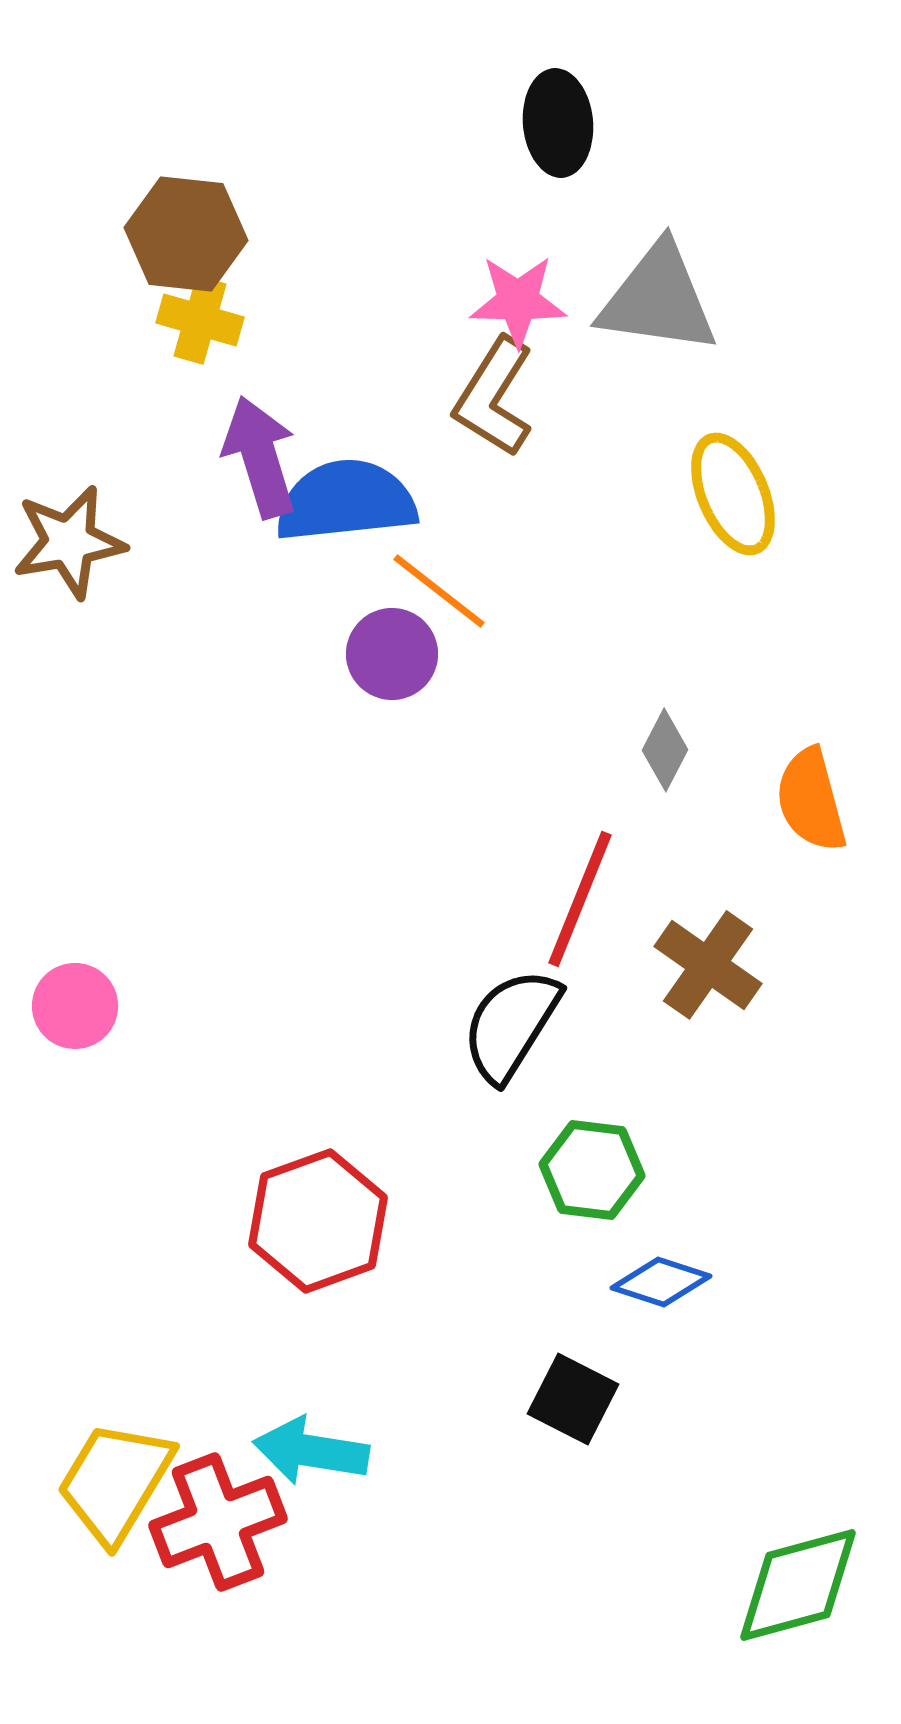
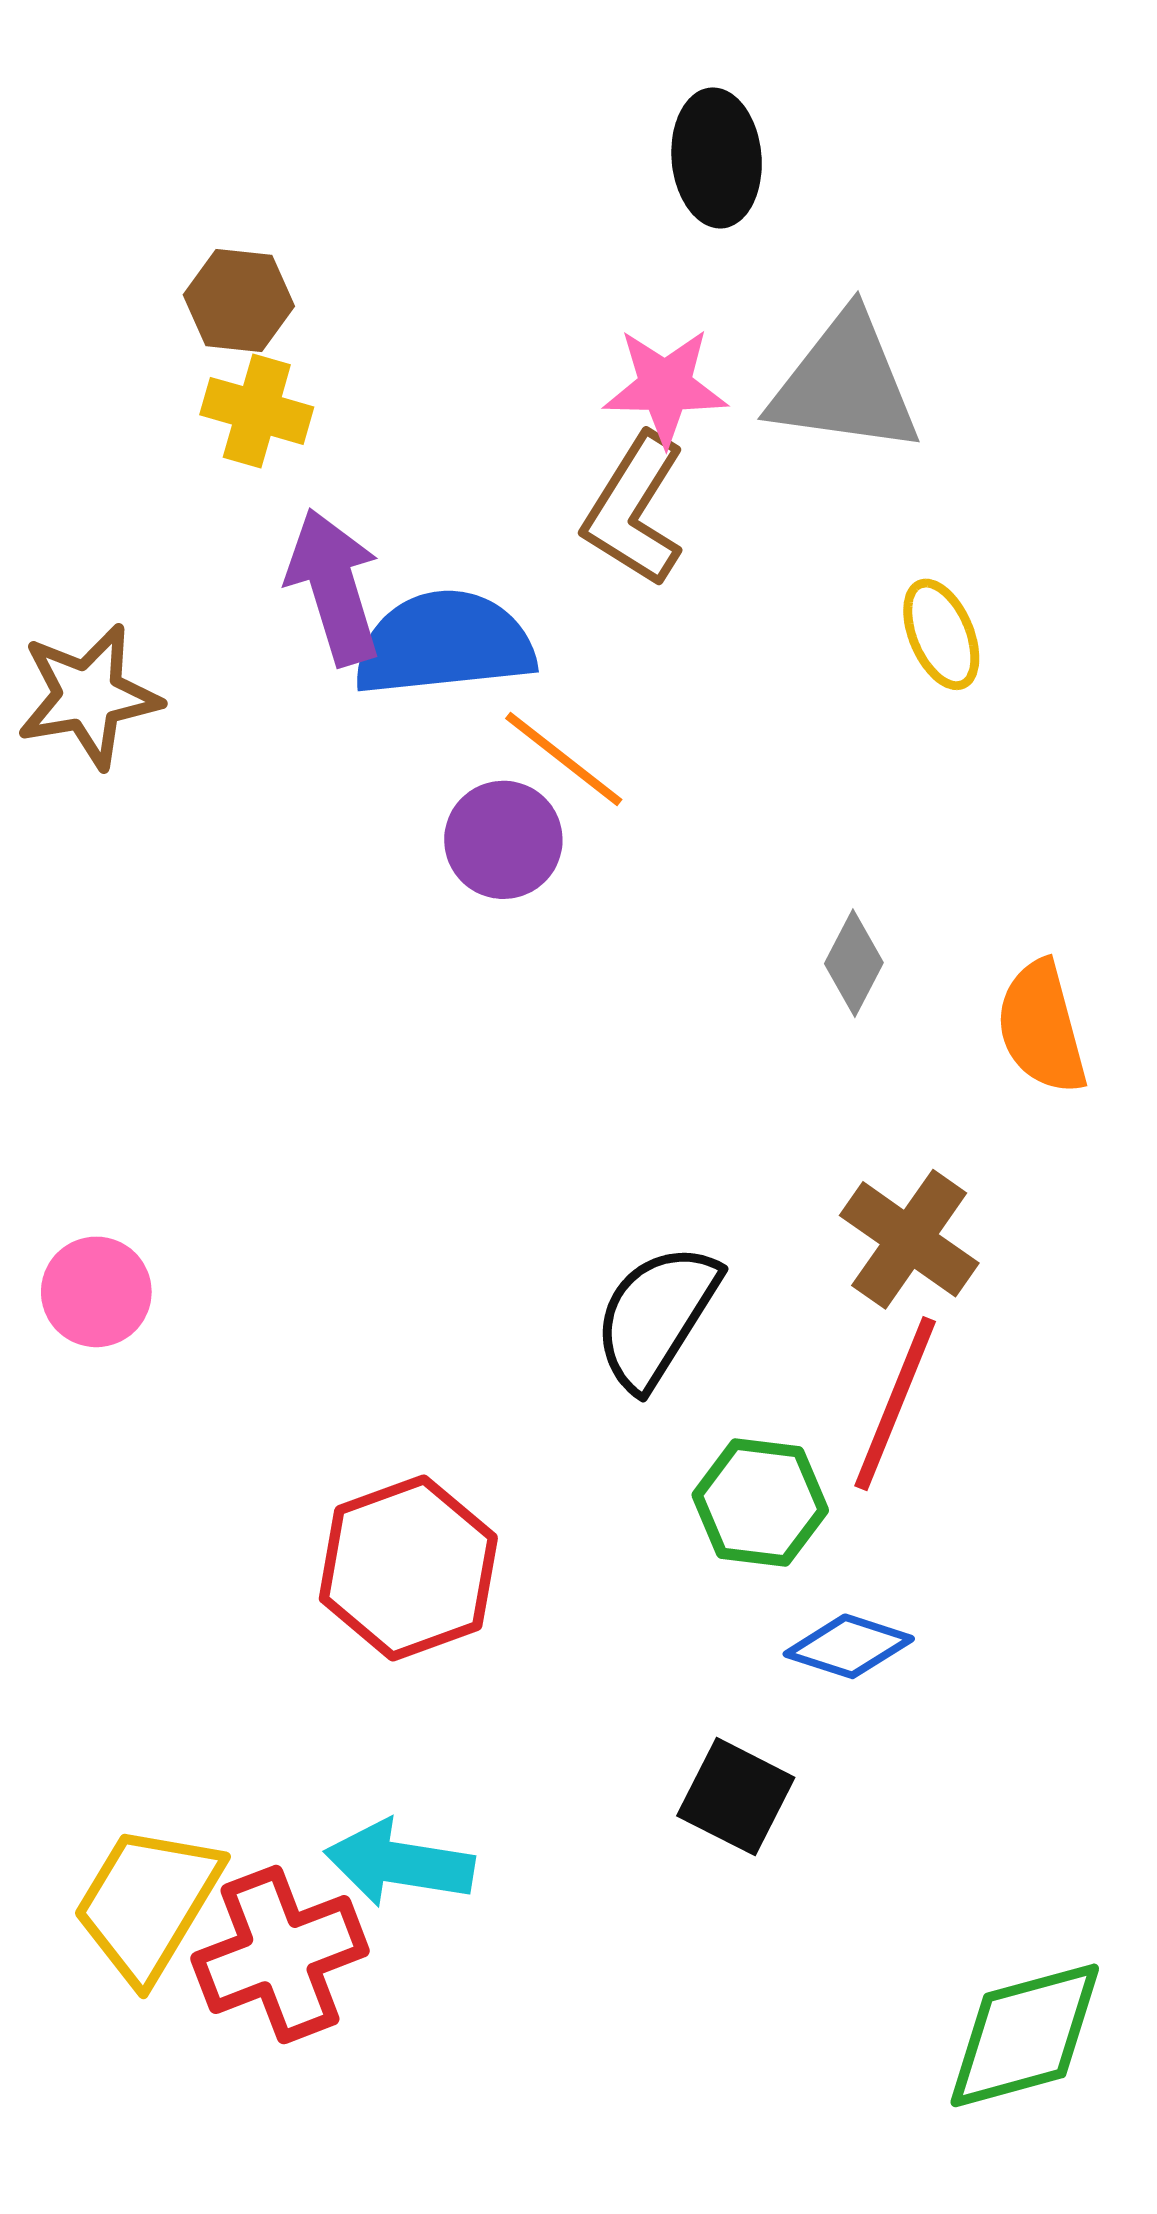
brown hexagon: (186, 234) -> (239, 300), size x0.7
yellow ellipse: (733, 494) -> (941, 634), size x0.7
red line: (580, 899) -> (895, 1404), moved

